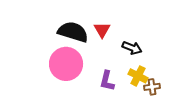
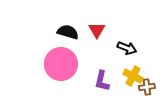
black semicircle: (73, 32) -> (68, 32), size x0.7

